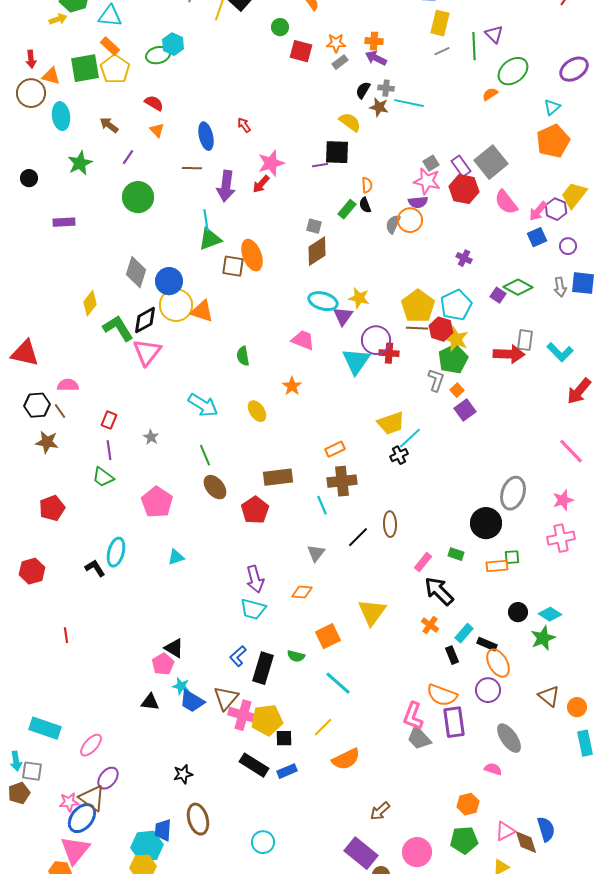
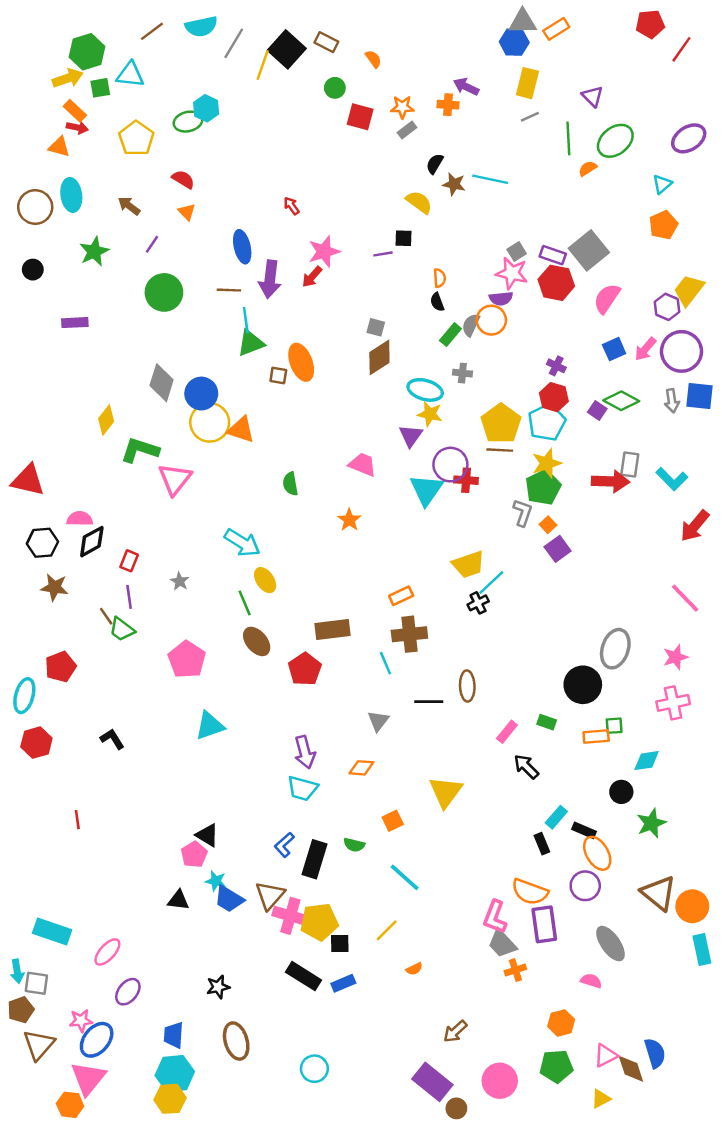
yellow arrow: (58, 19) -> (68, 78), size x1.4
orange rectangle: (110, 46) -> (75, 111), moved
green line: (474, 46) -> (568, 138), moved
purple arrow: (376, 58) -> (466, 87), moved
red arrow: (31, 59) -> (77, 128), moved, turned -72
green square: (85, 68) -> (100, 88), moved, size x0.6
gray cross: (386, 88) -> (462, 373), moved
brown circle: (31, 93) -> (35, 207), moved
blue ellipse: (206, 136) -> (242, 247), moved
orange pentagon: (553, 141) -> (663, 225), size x0.7
black square: (337, 152) -> (403, 238), size x0.6
purple rectangle: (461, 166) -> (553, 255), turned -35
brown line: (192, 168) -> (229, 290), moved
pink semicircle: (506, 202) -> (607, 298), turned 72
green rectangle: (347, 209) -> (450, 335), moved
pink arrow: (538, 211) -> (645, 349), moved
blue square: (537, 237) -> (614, 349), moved
purple circle: (568, 246) -> (681, 351), size x2.0
brown square: (233, 266) -> (278, 375), size x0.7
cyan ellipse: (323, 301) -> (425, 390), moved
black diamond: (145, 320) -> (92, 542), moved
green L-shape: (118, 328) -> (140, 450), turned -40
red hexagon: (441, 329) -> (554, 397), moved
yellow star: (456, 339) -> (547, 463), turned 30
brown line: (60, 411) -> (106, 616), moved
yellow ellipse: (257, 411) -> (265, 580), moved
black line: (358, 537) -> (429, 702), turned 45
cyan ellipse: (116, 552) -> (24, 696), moved
cyan triangle: (176, 557) -> (210, 726), size x1.5
black arrow: (439, 591) -> (526, 767), size x0.7
cyan diamond: (550, 614) -> (647, 761), moved, turned -40
orange cross: (430, 625) -> (515, 970), moved, turned 36
orange square: (328, 636) -> (393, 821), size x0.7
brown triangle: (549, 696) -> (659, 893), size x1.4
orange circle: (577, 707) -> (692, 906), size x1.4
orange semicircle: (346, 759) -> (414, 969), size x0.5
brown triangle: (92, 798) -> (39, 1045), moved, turned 36
blue trapezoid: (163, 830) -> (174, 1035), moved

